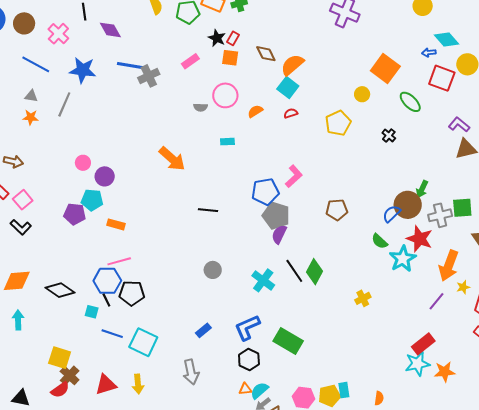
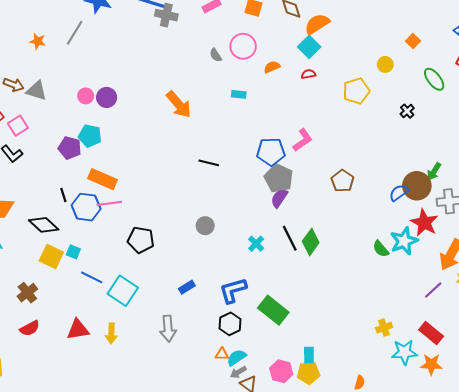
orange square: (385, 68) -> (413, 41), size x0.5
gray cross: (149, 76) -> (166, 15), turned 30
gray triangle: (31, 96) -> (37, 91), moved, size x1.5
gray semicircle: (201, 107) -> (216, 55), turned 48
purple circle: (105, 176) -> (107, 97), moved
brown pentagon: (337, 210) -> (343, 181), turned 30
orange rectangle: (116, 224) -> (102, 179), moved, size x1.5
green semicircle: (380, 241) -> (381, 249), moved
cyan cross: (263, 280) -> (256, 244), size x0.7
blue hexagon: (107, 281) -> (86, 207), moved
black pentagon: (132, 293) -> (141, 240), moved
yellow cross: (363, 298) -> (384, 328), moved
black line: (106, 300) -> (63, 195), moved
red rectangle: (423, 344) -> (431, 333), moved, turned 70
yellow square: (60, 358) -> (51, 257), moved
brown cross: (70, 376) -> (27, 293), moved
cyan rectangle: (344, 390) -> (309, 355), moved

